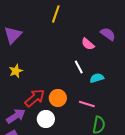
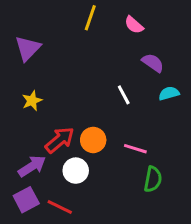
purple semicircle: (108, 34) -> (153, 63), moved
pink semicircle: (88, 44) -> (134, 25), moved
cyan semicircle: (97, 78) -> (169, 93), moved

